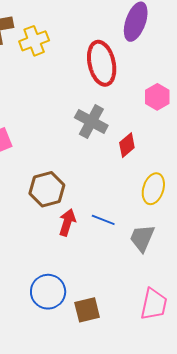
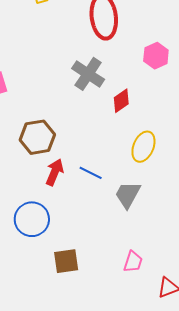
blue circle: (48, 292) -> (32, 219), moved
pink trapezoid: (154, 304) -> (133, 262), size x0.7

